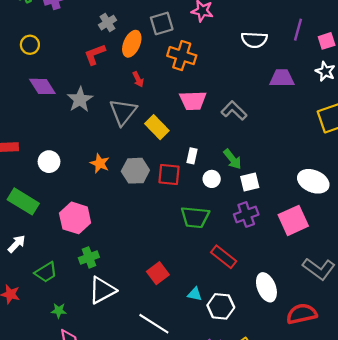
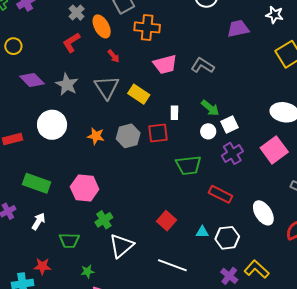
orange ellipse: (132, 44) -> (102, 26), turned -40
white circle: (49, 162) -> (52, 125), moved, size x1.5
white circle: (212, 179) -> (208, 131), moved
green trapezoid: (46, 272) -> (69, 240), turned 45

